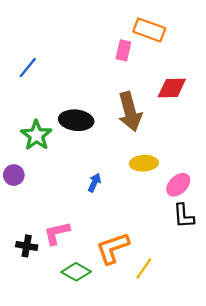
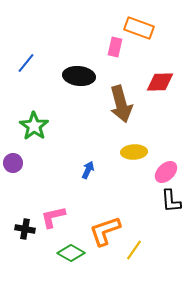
black ellipse: (76, 120) -> (79, 76), moved

